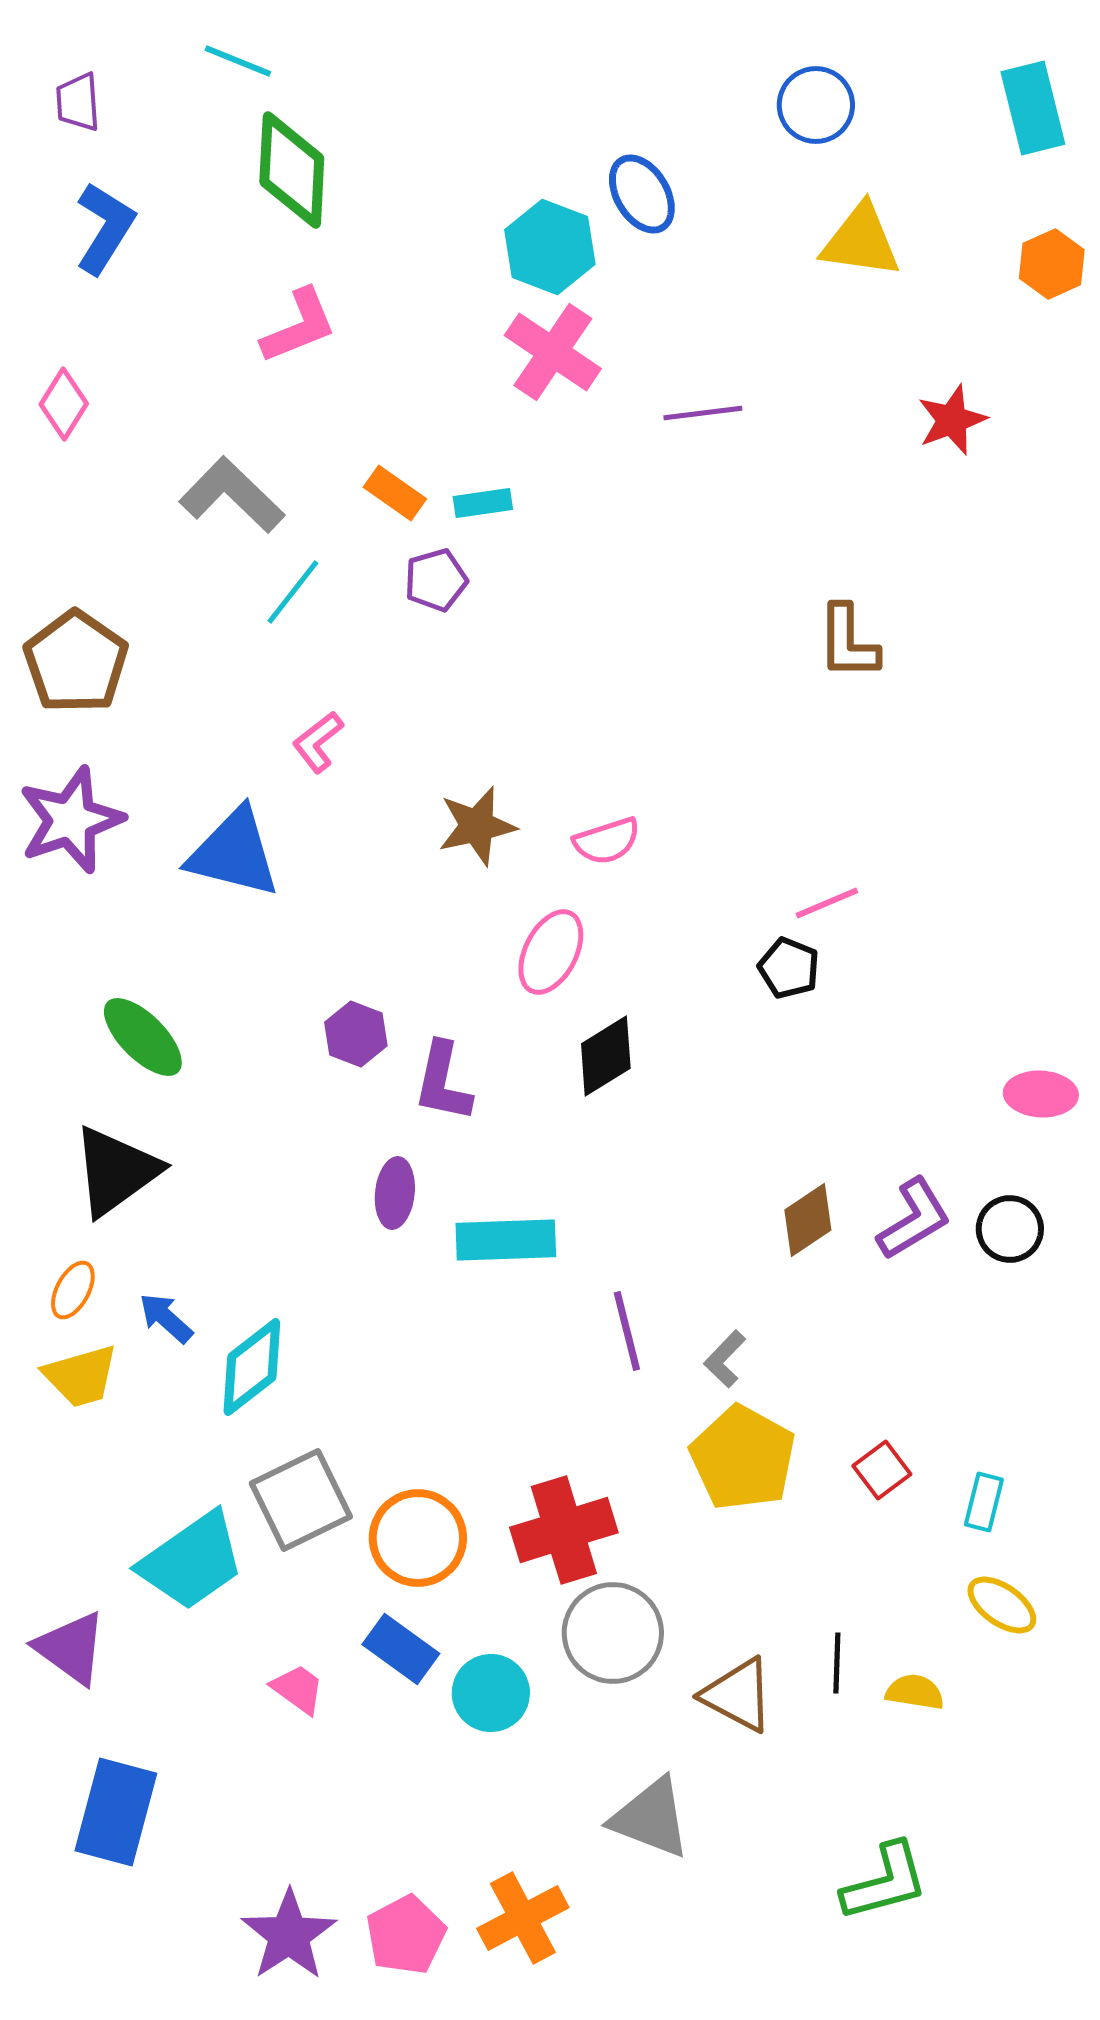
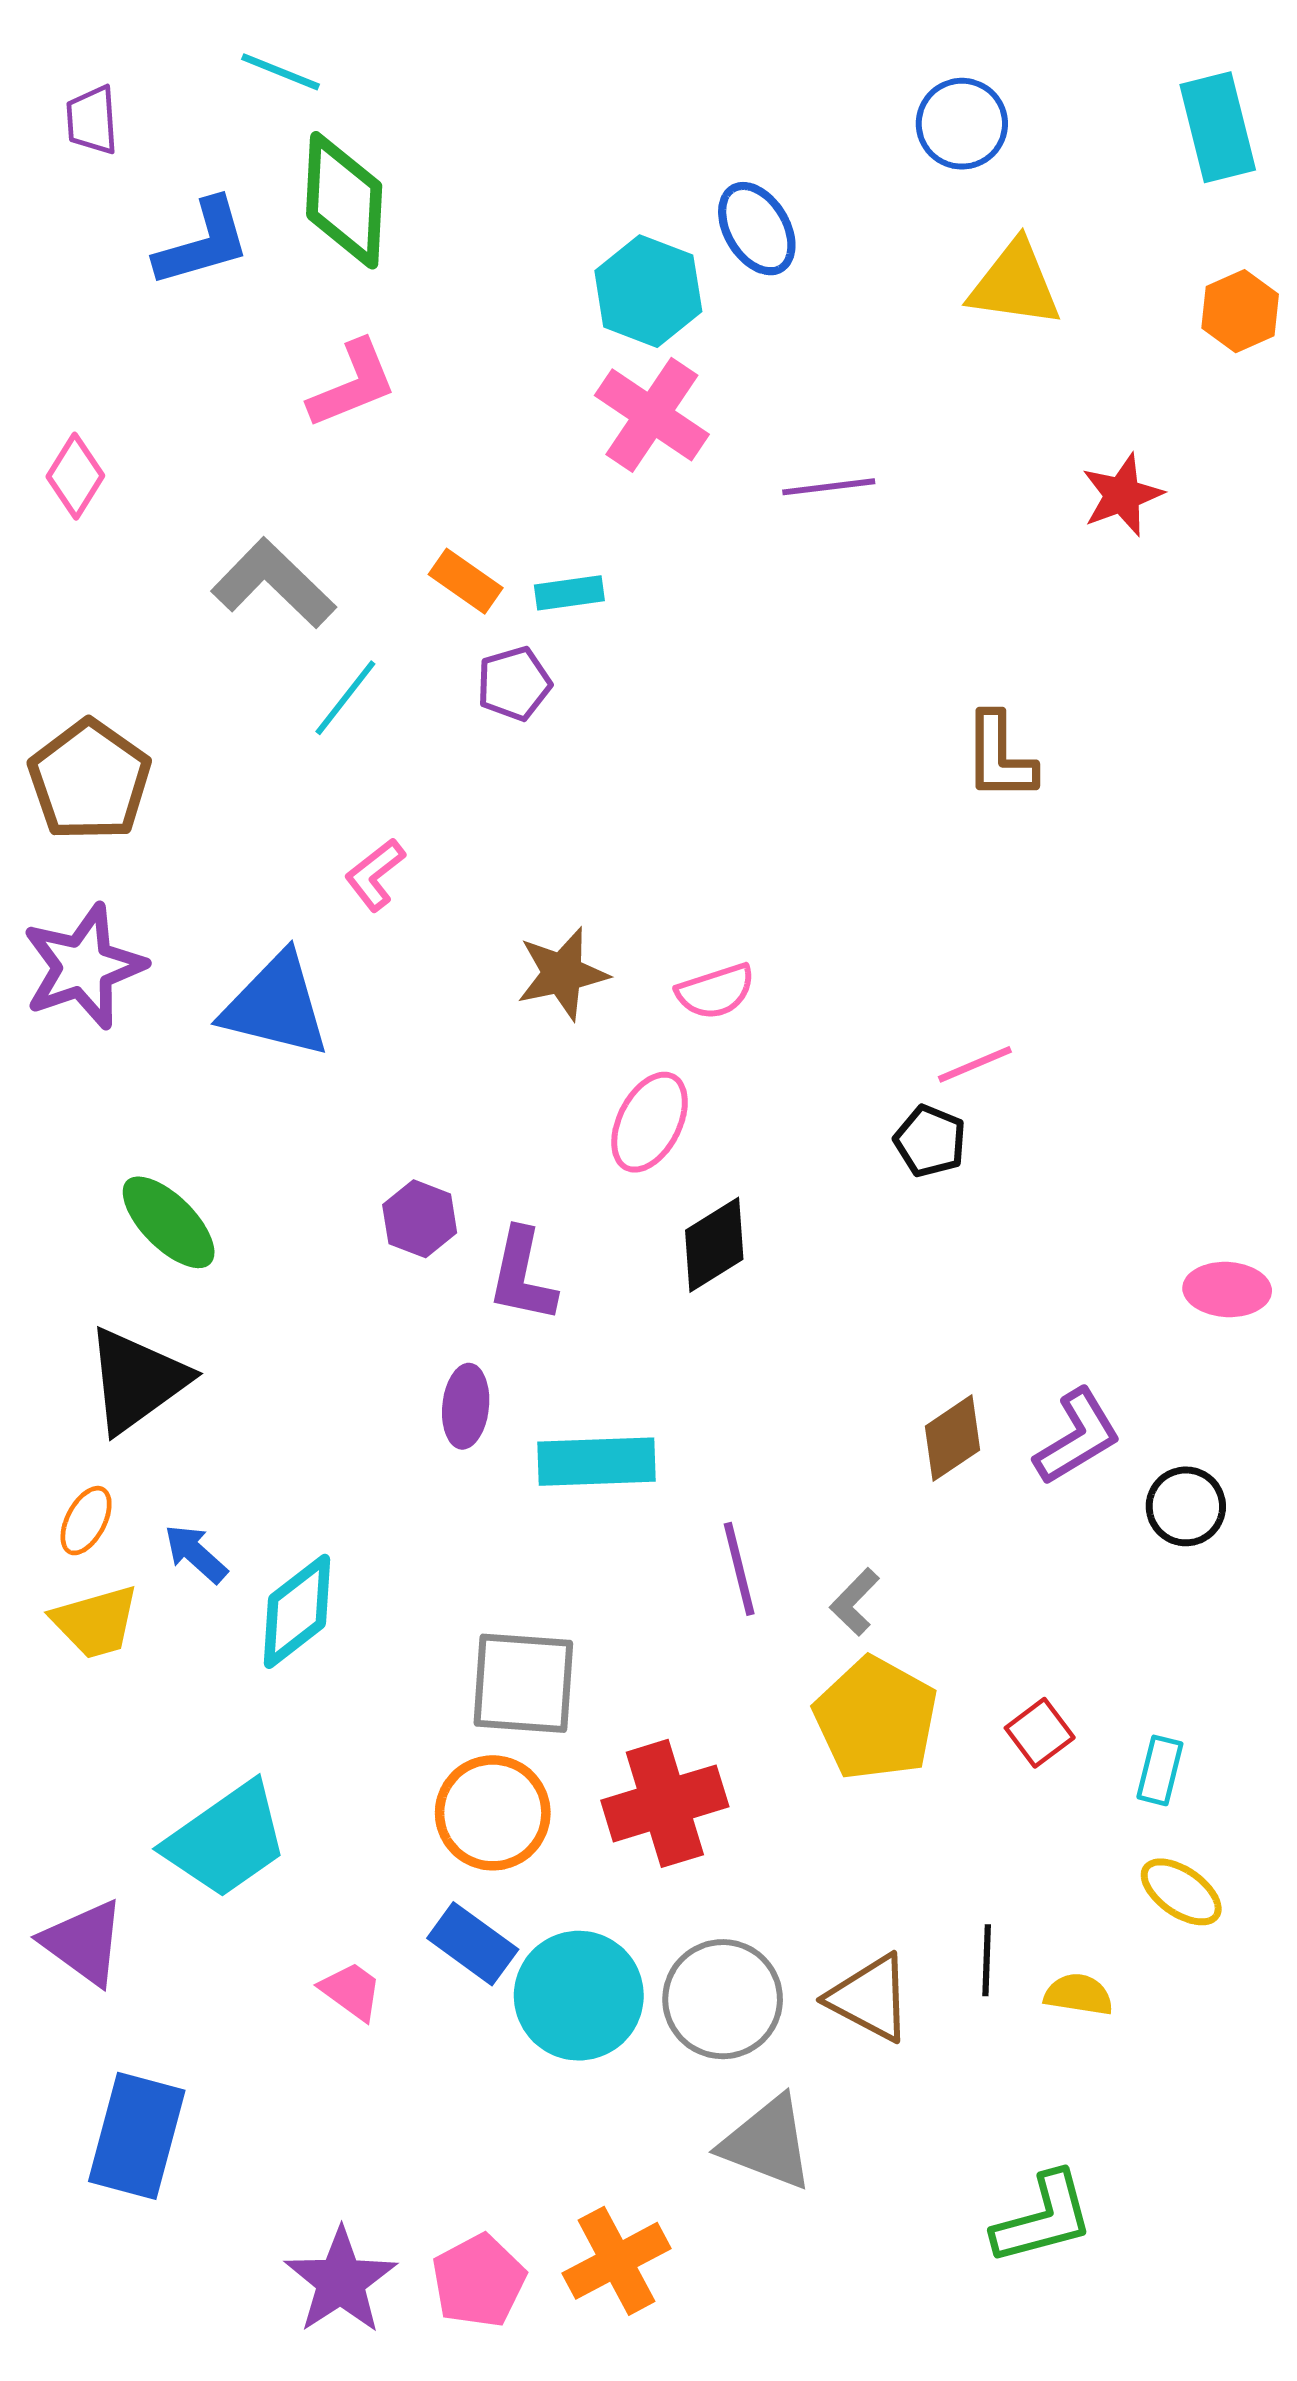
blue L-shape: (105, 228) -> (203, 243), moved, turned 42
black circle: (1010, 1229) -> (1186, 1506), moved
gray square: (301, 1500) -> (523, 1683), moved, turned 30
gray circle: (613, 1633) -> (723, 1999), moved
cyan circle: (491, 1693) -> (579, 1996), size x1.4

